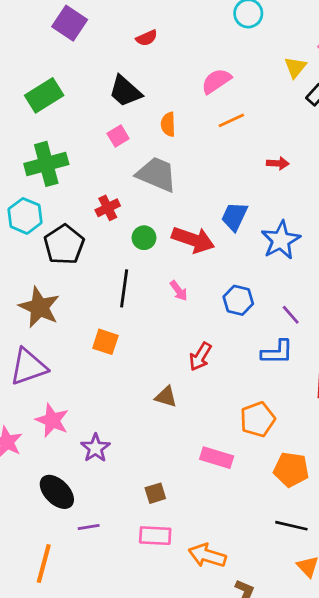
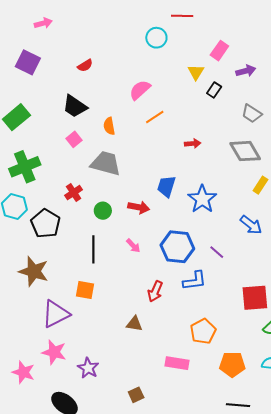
red arrow: (193, 240) -> (139, 207), size x0.7
blue hexagon: (238, 300) -> (177, 247), size x1.5
blue L-shape: (277, 352) -> (195, 281), moved
purple triangle: (28, 367) -> (56, 314), moved

